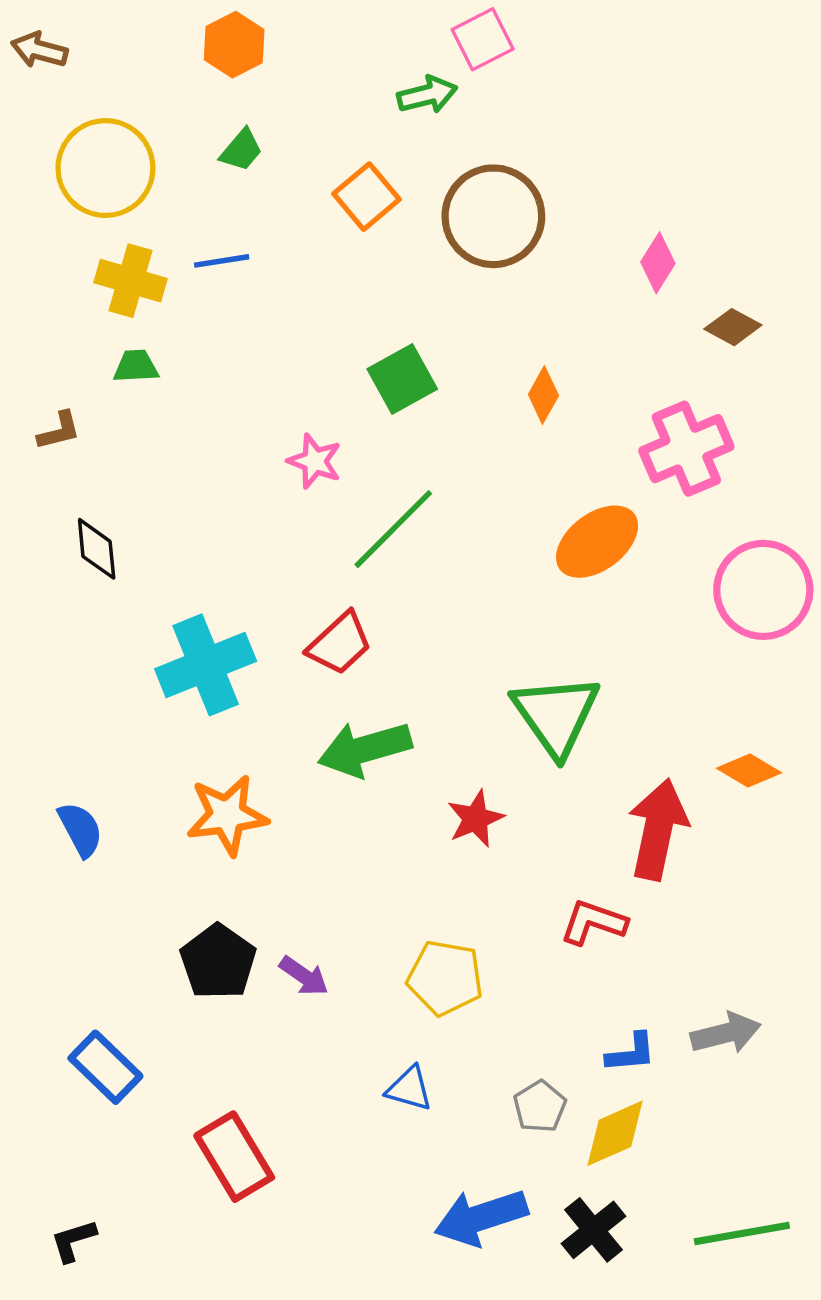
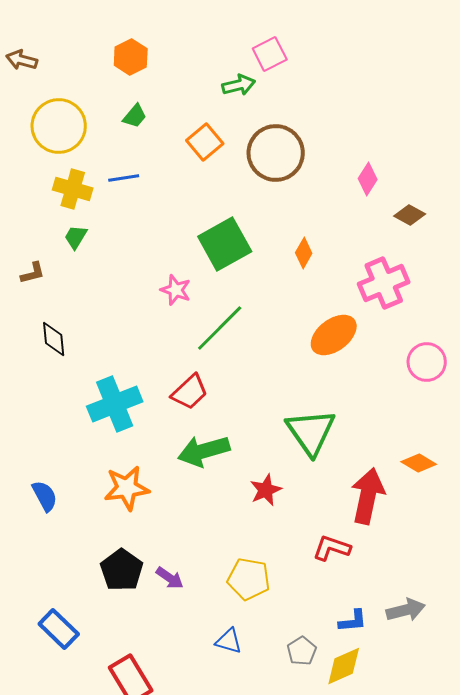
green trapezoid: (136, 366) -> (76, 237), turned -56
green square: (402, 379) -> (225, 244), size x1.4
pink circle: (763, 590) -> (427, 362), size x0.7

